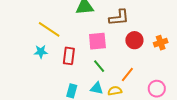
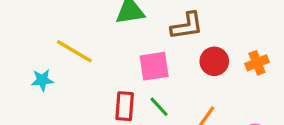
cyan star: (41, 52) -> (42, 80), moved
red rectangle: (69, 56) -> (125, 106), moved

